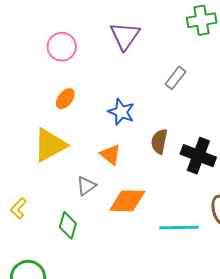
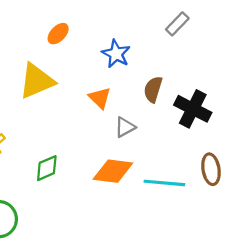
gray triangle: (86, 186) -> (125, 127), moved
orange diamond: (127, 201) -> (113, 171), moved
green diamond: (68, 225) -> (47, 168), turned 44

